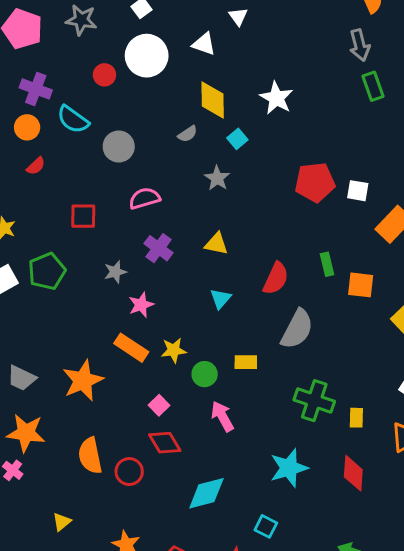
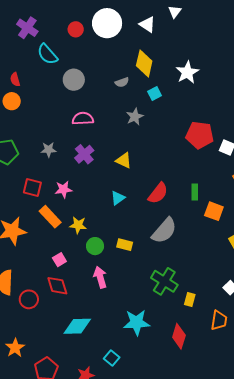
orange circle: (27, 127) -> (12, 101), moved
red semicircle: (36, 166) -> (15, 79), turned 104
red square: (83, 216) -> (32, 188), moved
gray star: (115, 272) -> (49, 150), moved

